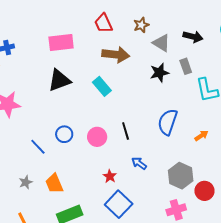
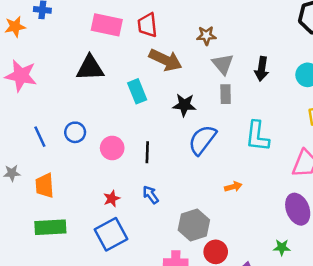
red trapezoid: (103, 23) -> (147, 25), moved
black arrow: (193, 37) -> (262, 69), turned 66
gray rectangle: (186, 66) -> (226, 94), moved
black star: (159, 73) -> (184, 105), moved
blue semicircle: (168, 122) -> (202, 140), moved

